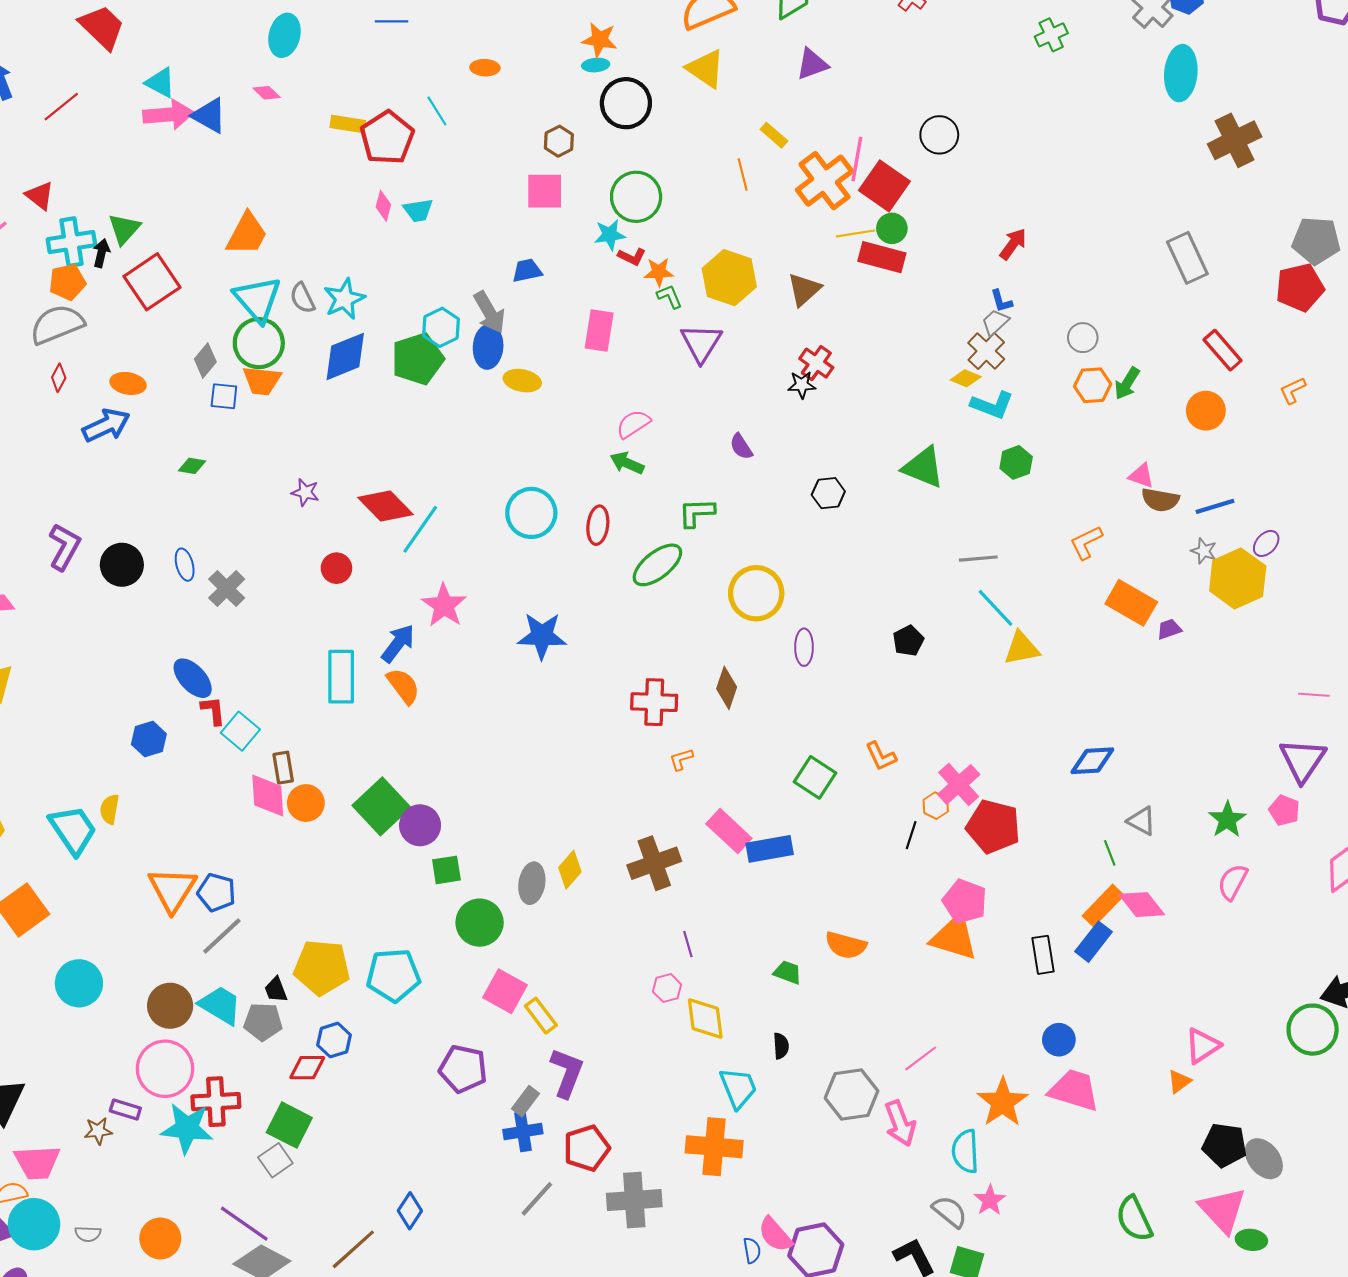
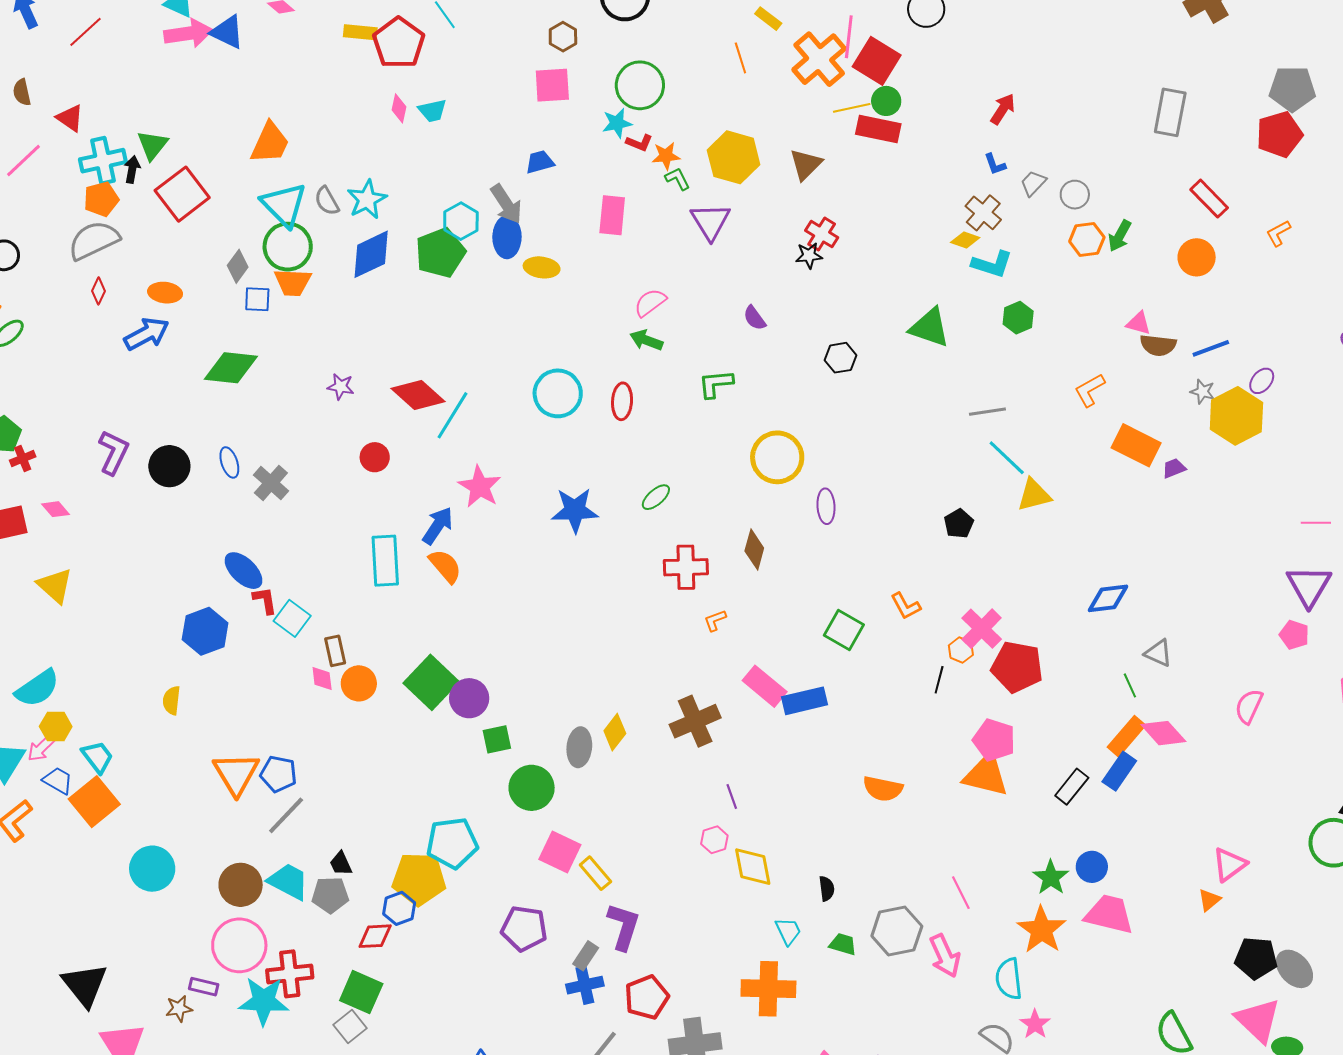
gray rectangle: (1187, 258) -> (1170, 112), turned 39
gray trapezoid: (995, 322) -> (1033, 183), moved
green diamond: (192, 466) -> (231, 368), size x2.0
green ellipse: (657, 565) -> (656, 497), moved, size x0.6
black pentagon: (908, 641) -> (959, 524), moved
blue hexagon: (149, 739) -> (205, 631), size x1.4
pink diamond: (268, 796) -> (322, 678), size x0.6
green star: (1227, 820) -> (1051, 877), moved
cyan trapezoid: (73, 830) -> (97, 757), moved, size x0.7
black rectangle: (1043, 955) -> (1072, 787), turned 51
yellow pentagon: (322, 967) -> (419, 879), moved
green trapezoid: (788, 972) -> (843, 944), moved
pink line: (921, 1058) -> (961, 893), turned -76
cyan trapezoid: (738, 1088) -> (788, 931), size x0.7

